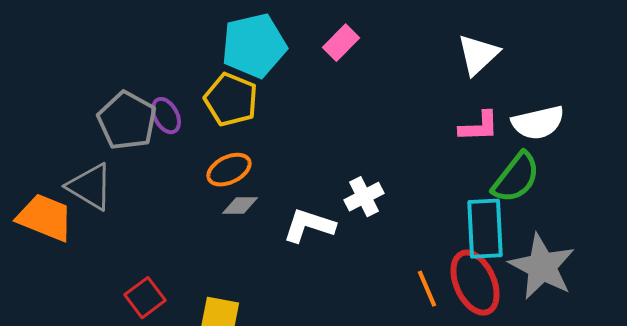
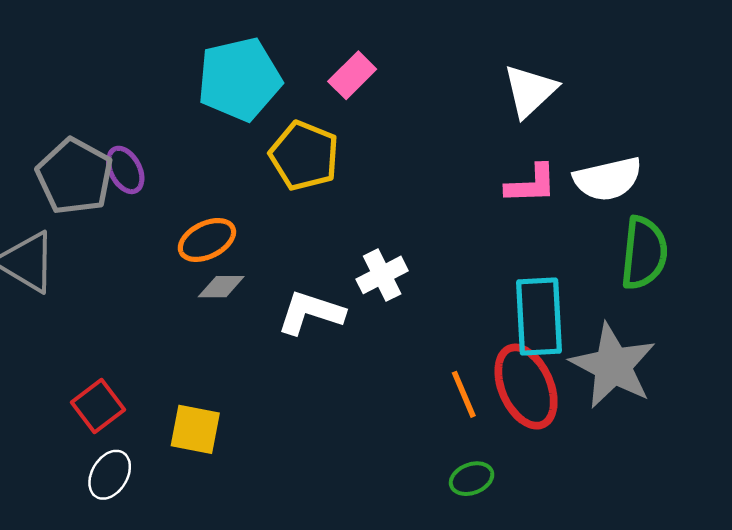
yellow pentagon: (231, 100) -> (304, 156), moved
green semicircle: (516, 178) -> (644, 253), moved, turned -32

